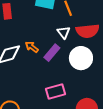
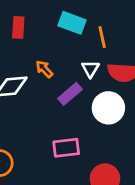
orange arrow: (32, 47) -> (44, 69), moved

